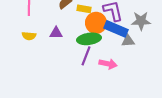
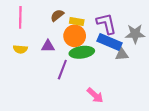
orange circle: (96, 23) -> (75, 36), moved
purple line: (86, 56) -> (62, 70), moved
pink arrow: (108, 64) -> (95, 95), moved, turned 30

